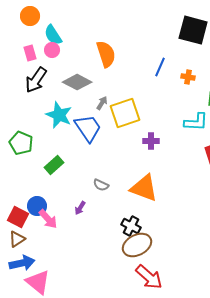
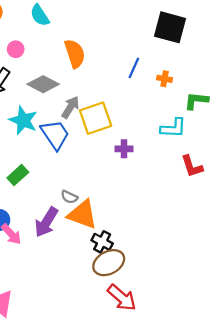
cyan semicircle: (53, 35) -> (40, 15), moved
gray arrow: (102, 103) -> (70, 107), size x1.5
orange triangle: (144, 188) -> (82, 214), moved
purple arrow: (80, 208) -> (46, 222), size x2.0

